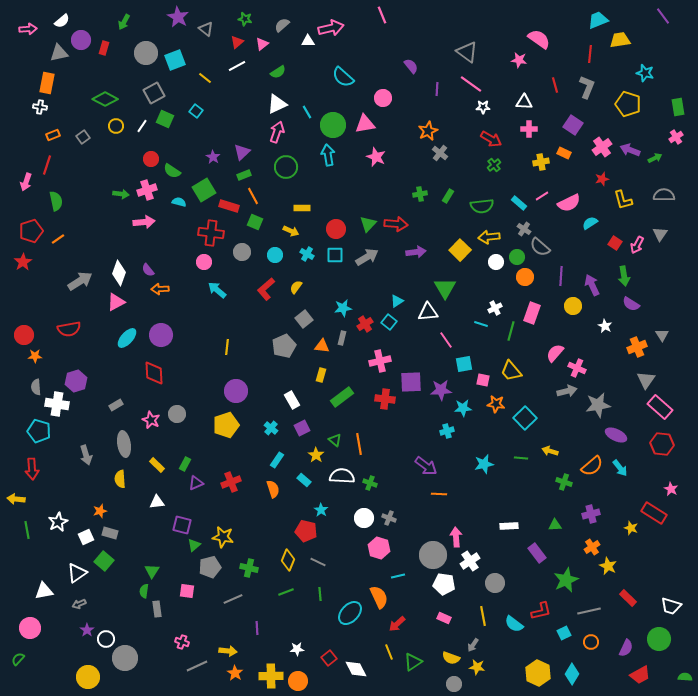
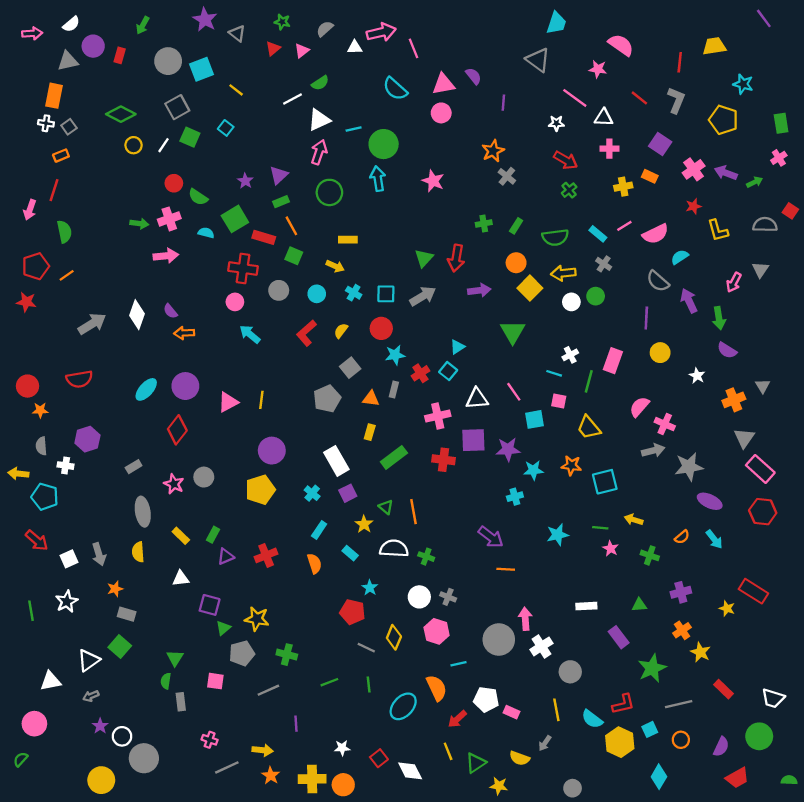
pink line: (382, 15) -> (414, 48), moved
cyan trapezoid: (598, 20) -> (556, 23), moved, turned 130
white line: (237, 66) -> (293, 99), moved
pink line: (471, 84) -> (575, 98), moved
red line: (555, 85) -> (639, 98), turned -35
cyan line: (307, 112) -> (354, 129), turned -72
pink triangle: (365, 124) -> (443, 84), moved
gray square: (83, 137) -> (69, 127), moved
red arrow: (396, 224) -> (456, 258), turned 95
red circle: (336, 229) -> (381, 328), moved
red square: (615, 243) -> (790, 211), moved
gray semicircle: (540, 247) -> (658, 281), moved
red star: (23, 262) -> (26, 302), turned -30
orange circle: (525, 277) -> (516, 263), moved
purple arrow: (592, 285) -> (689, 301), moved
pink triangle: (116, 302) -> (228, 402), moved
white triangle: (428, 312) -> (477, 399), moved
red diamond: (154, 373) -> (177, 430), turned 40
pink square: (483, 380) -> (559, 401), moved
white rectangle: (292, 400) -> (336, 461), size x1.4
white cross: (57, 404) -> (66, 466), size x0.6
cyan square: (525, 418) -> (605, 482), turned 30
gray arrow: (86, 455) -> (99, 554), moved
orange semicircle: (592, 466) -> (682, 537), size x0.6
red arrow: (32, 469) -> (37, 540), turned -45
pink star: (671, 489) -> (611, 548), moved
yellow arrow: (16, 499) -> (18, 474), moved
white square: (86, 537) -> (69, 559), moved
yellow diamond: (288, 560) -> (394, 637), moved
white pentagon: (444, 584) -> (486, 699), moved
yellow star: (477, 667) -> (499, 786), moved
yellow hexagon: (538, 673) -> (620, 742), moved
gray circle: (454, 684) -> (573, 788), moved

